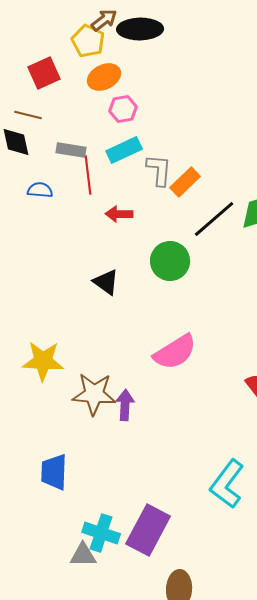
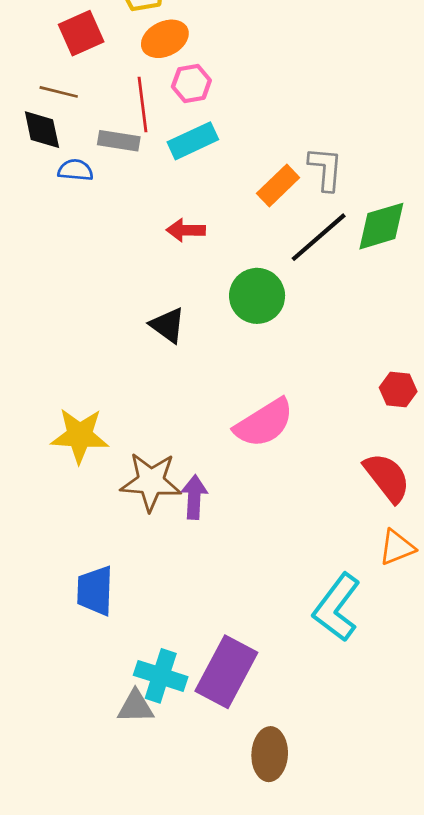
gray L-shape: (159, 170) -> (326, 169), moved
red line: (88, 175) -> (143, 104), moved
blue semicircle: (40, 190) -> (75, 170), moved

